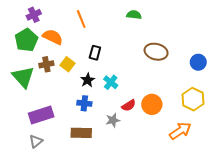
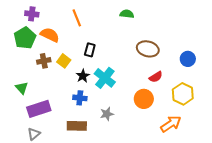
purple cross: (34, 15) -> (32, 14), turned 32
green triangle: (23, 77) -> (22, 88), moved, size x0.6
cyan cross: (111, 82) -> (105, 78), size x1.5
red semicircle: (129, 105) -> (156, 77), moved

